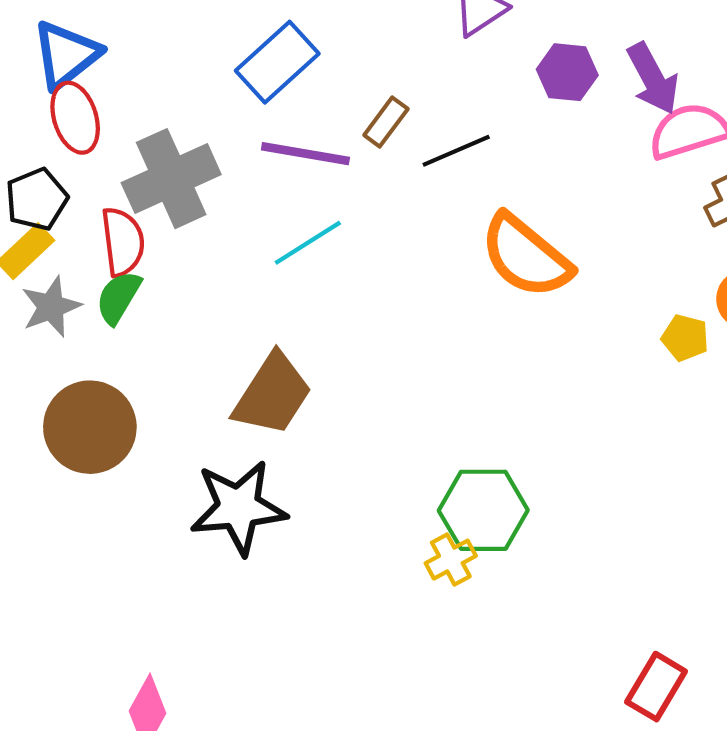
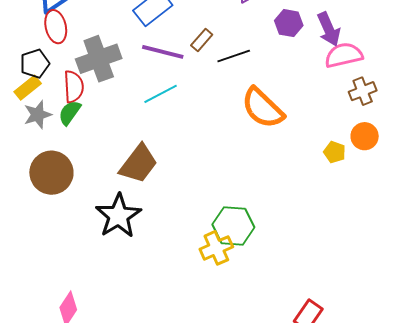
black star: (238, 507) -> (118, 216), turned -30
yellow cross: (451, 560) -> (216, 248), size x1.4

